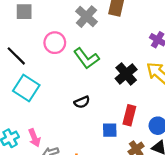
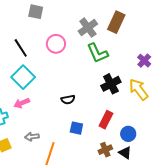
green L-shape: (86, 58) -> (98, 53), moved
blue square: (110, 130) -> (76, 128), moved
pink arrow: (34, 138) -> (22, 103), moved, turned 77

